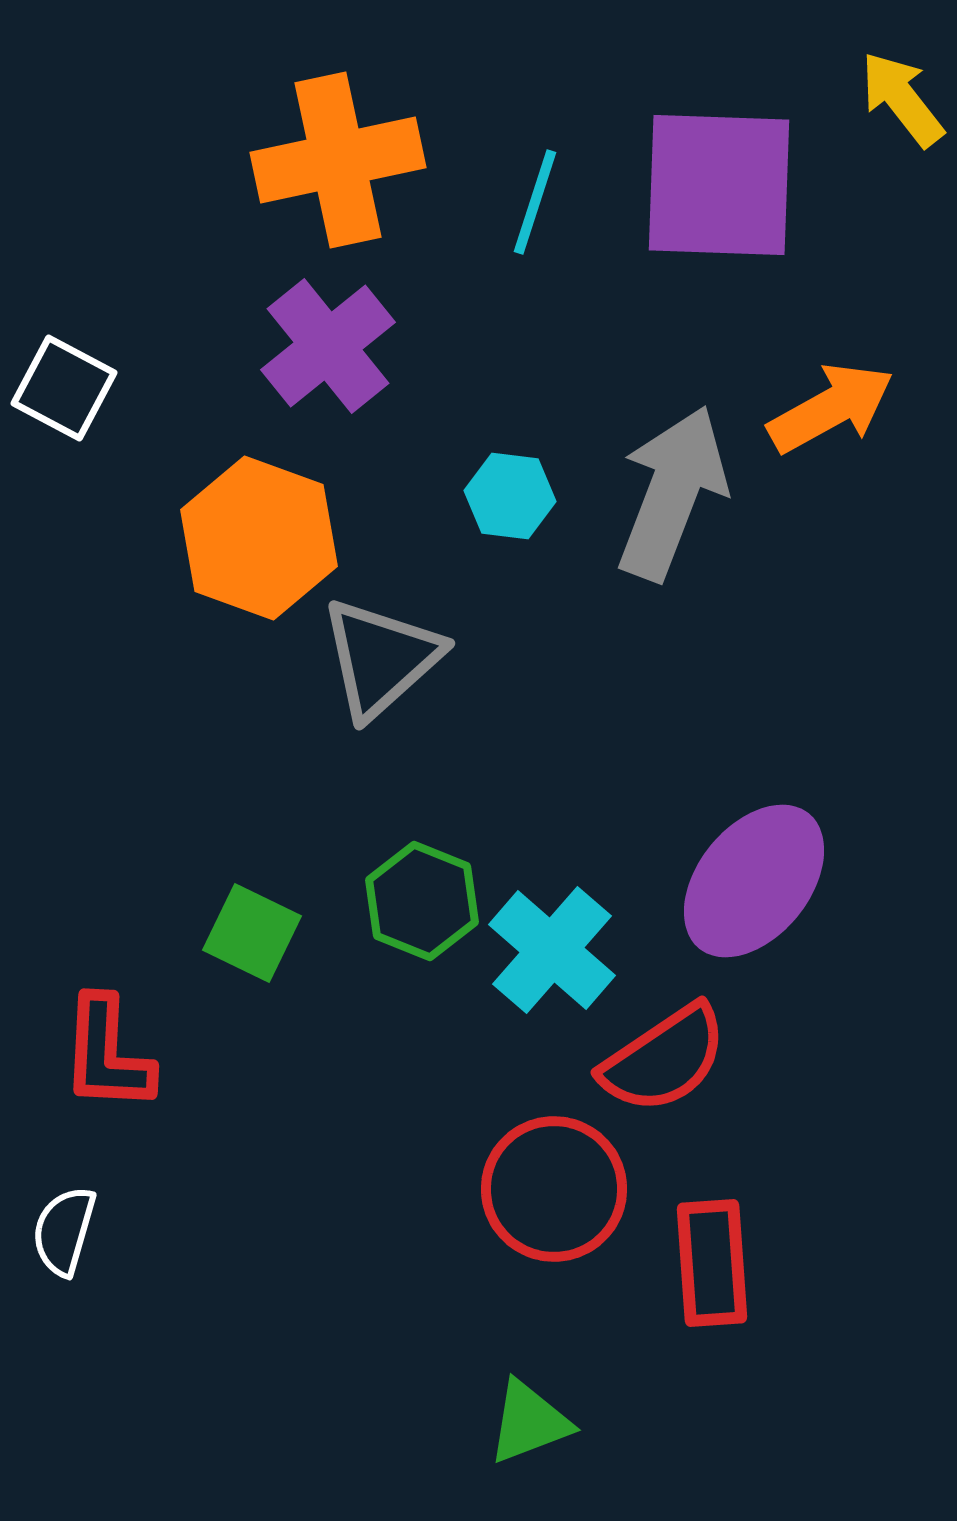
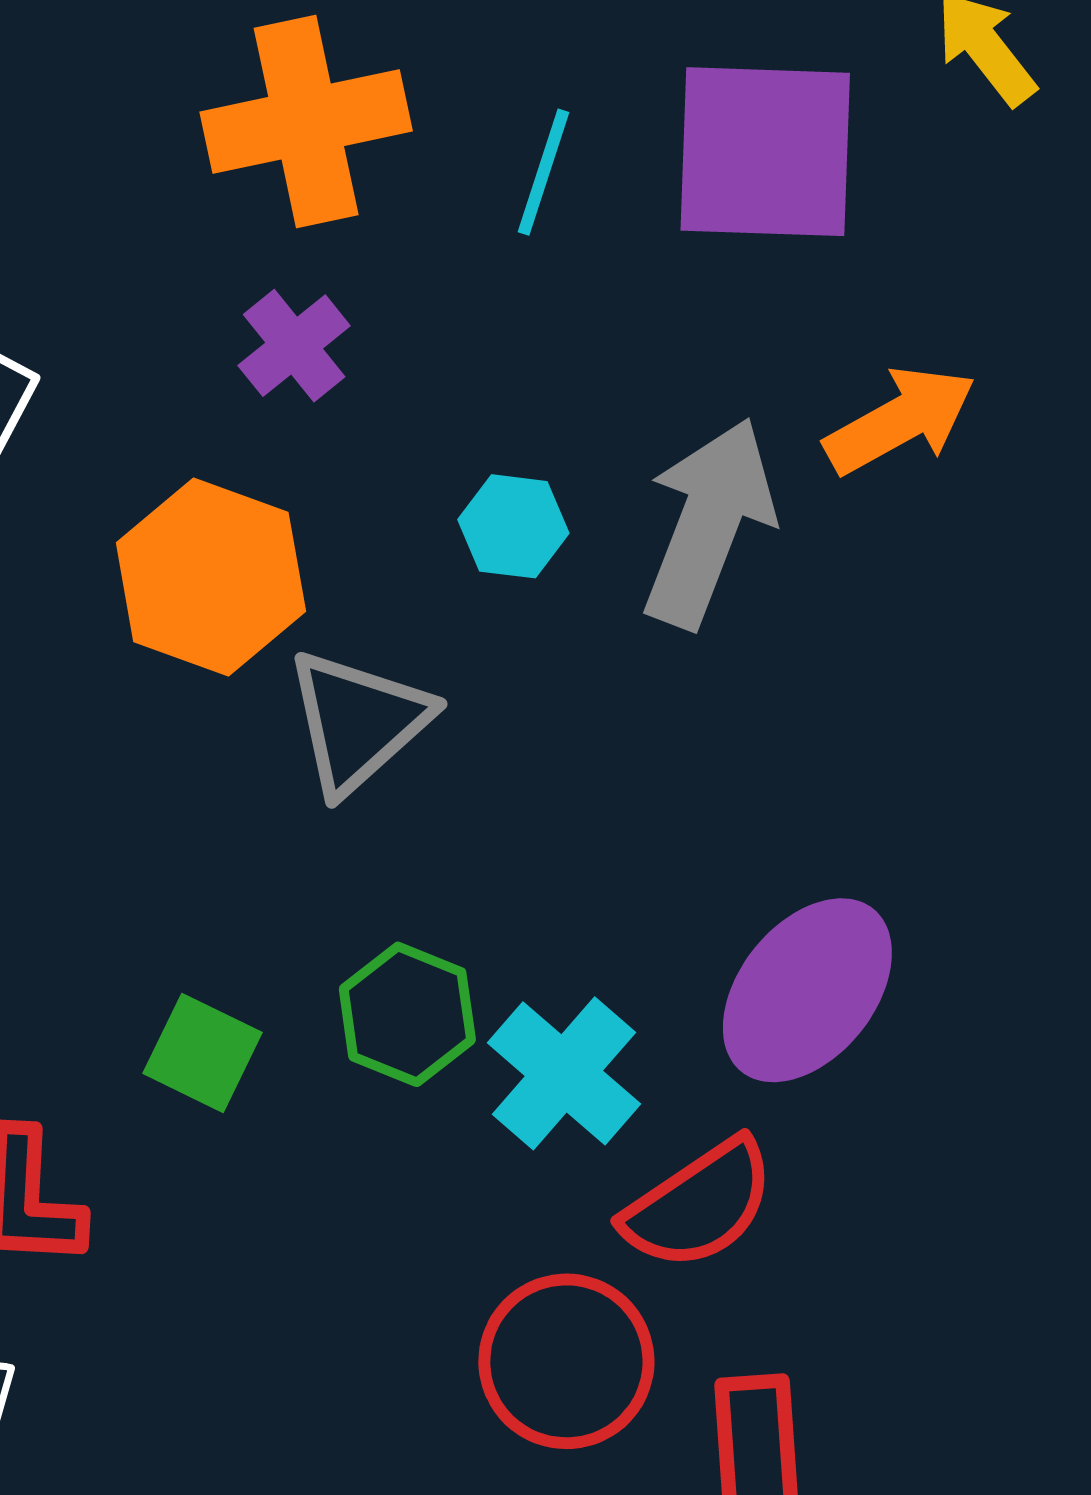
purple cross: (328, 346) -> (294, 346), size x0.7

